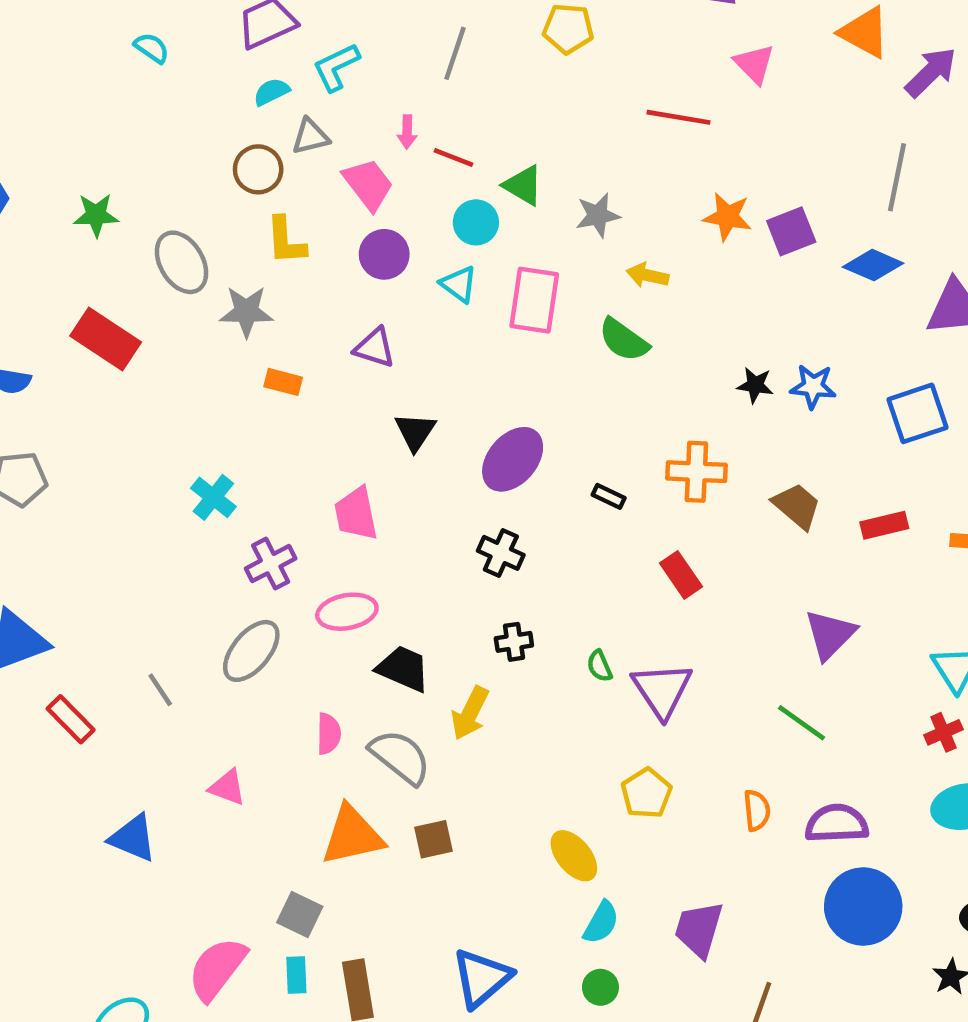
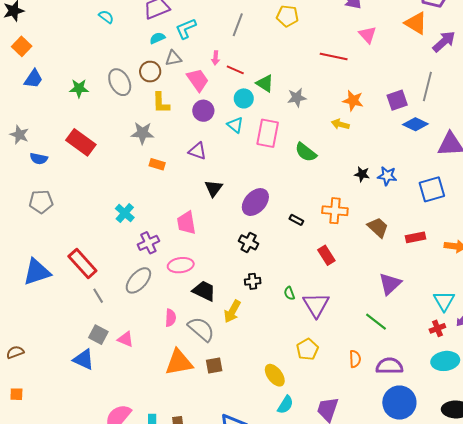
purple square: (791, 231) -> (397, 100), moved
gray ellipse: (181, 262) -> (120, 82), moved
yellow arrow: (647, 275) -> (340, 124), moved
red rectangle: (71, 719) -> (82, 263), moved, size x1.4
gray square: (300, 914) -> (98, 335), moved

